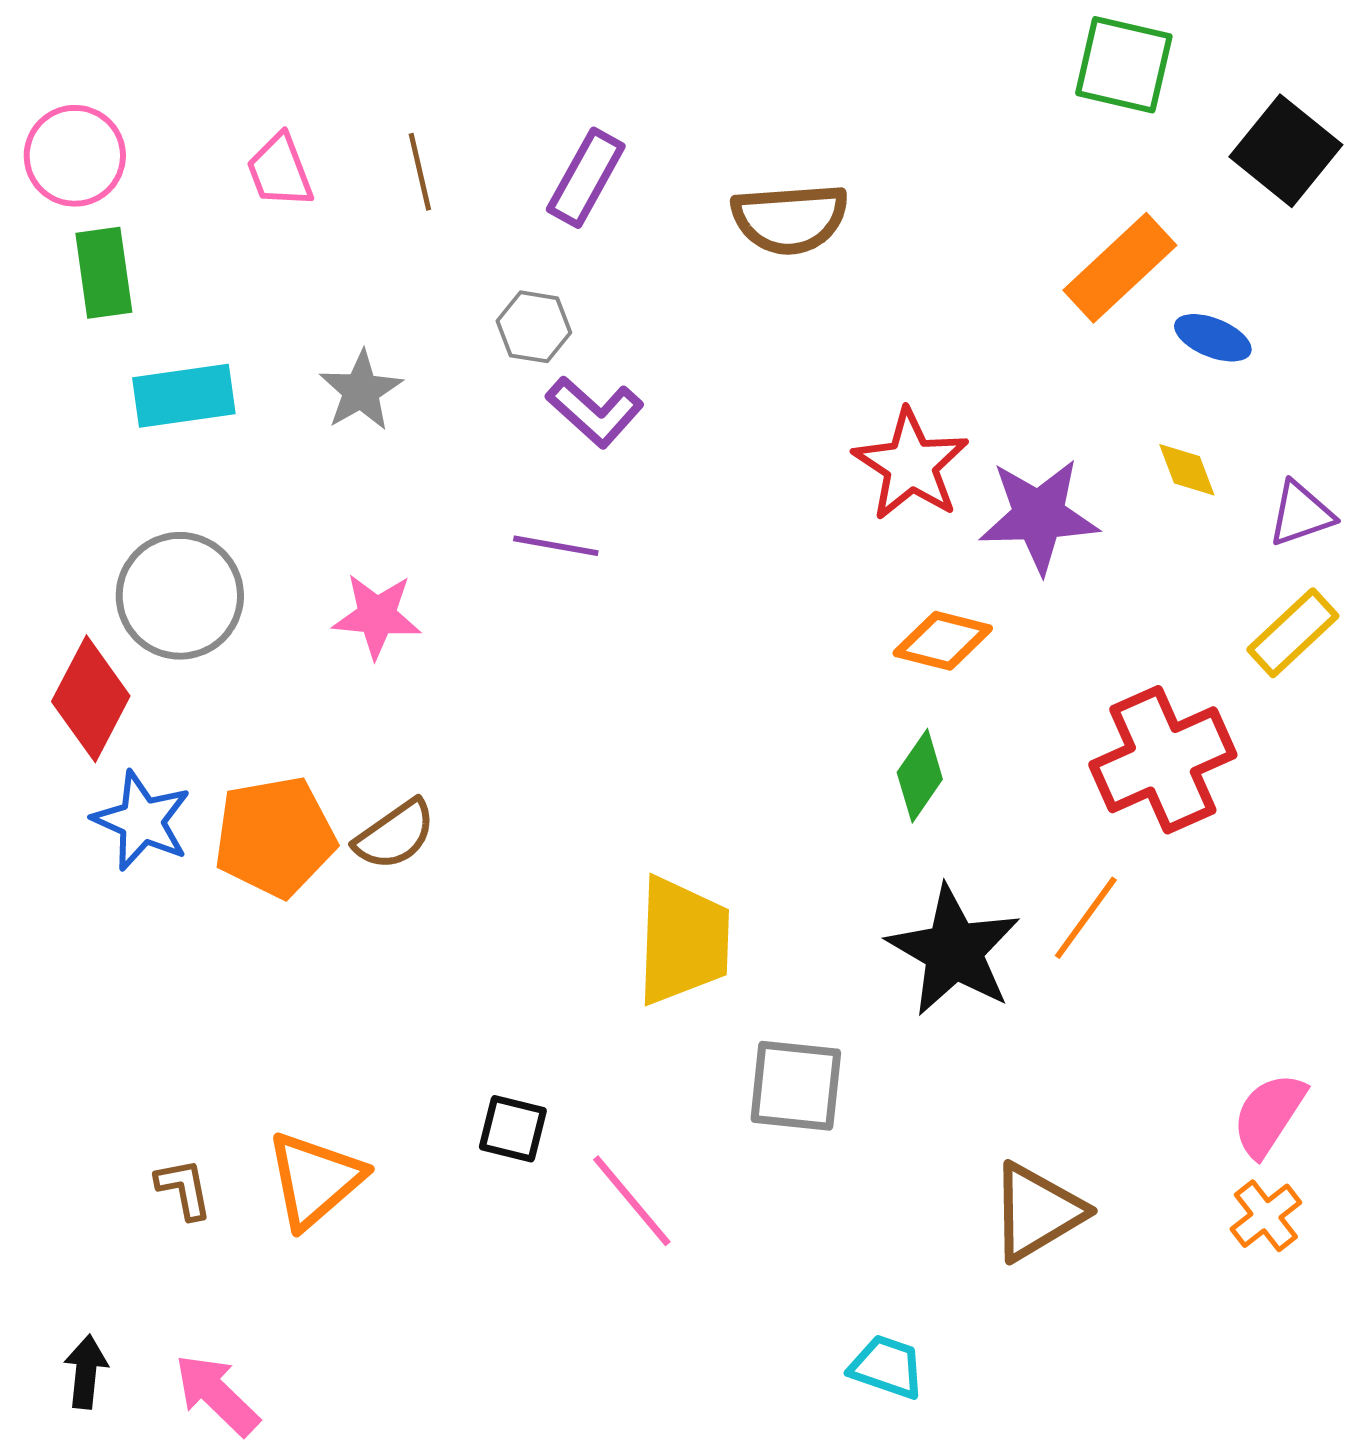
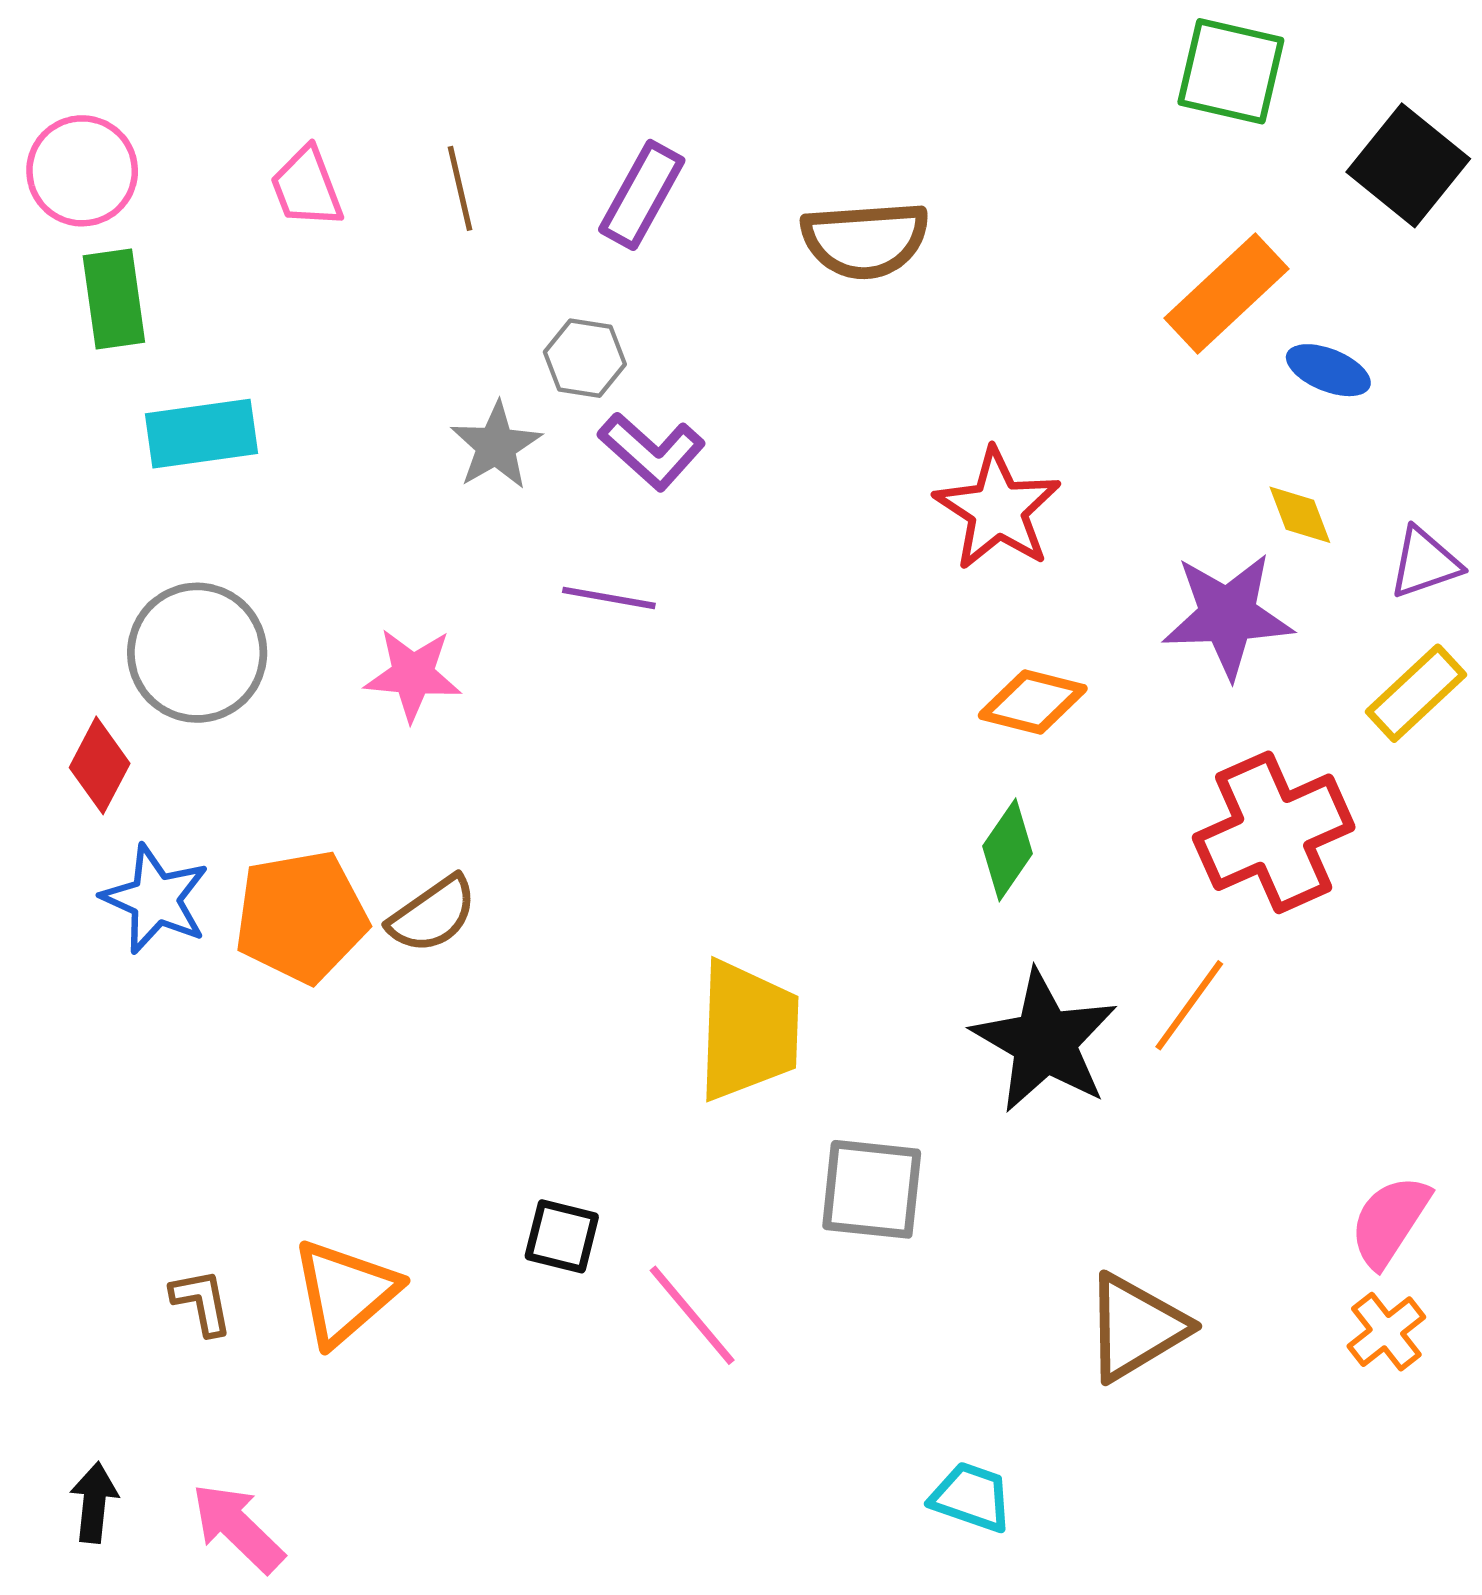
gray star: (361, 391) -> (496, 446), moved
purple star: (1039, 516) -> (1228, 615), moved
red diamond: (91, 699) -> (100, 765), size x0.7

